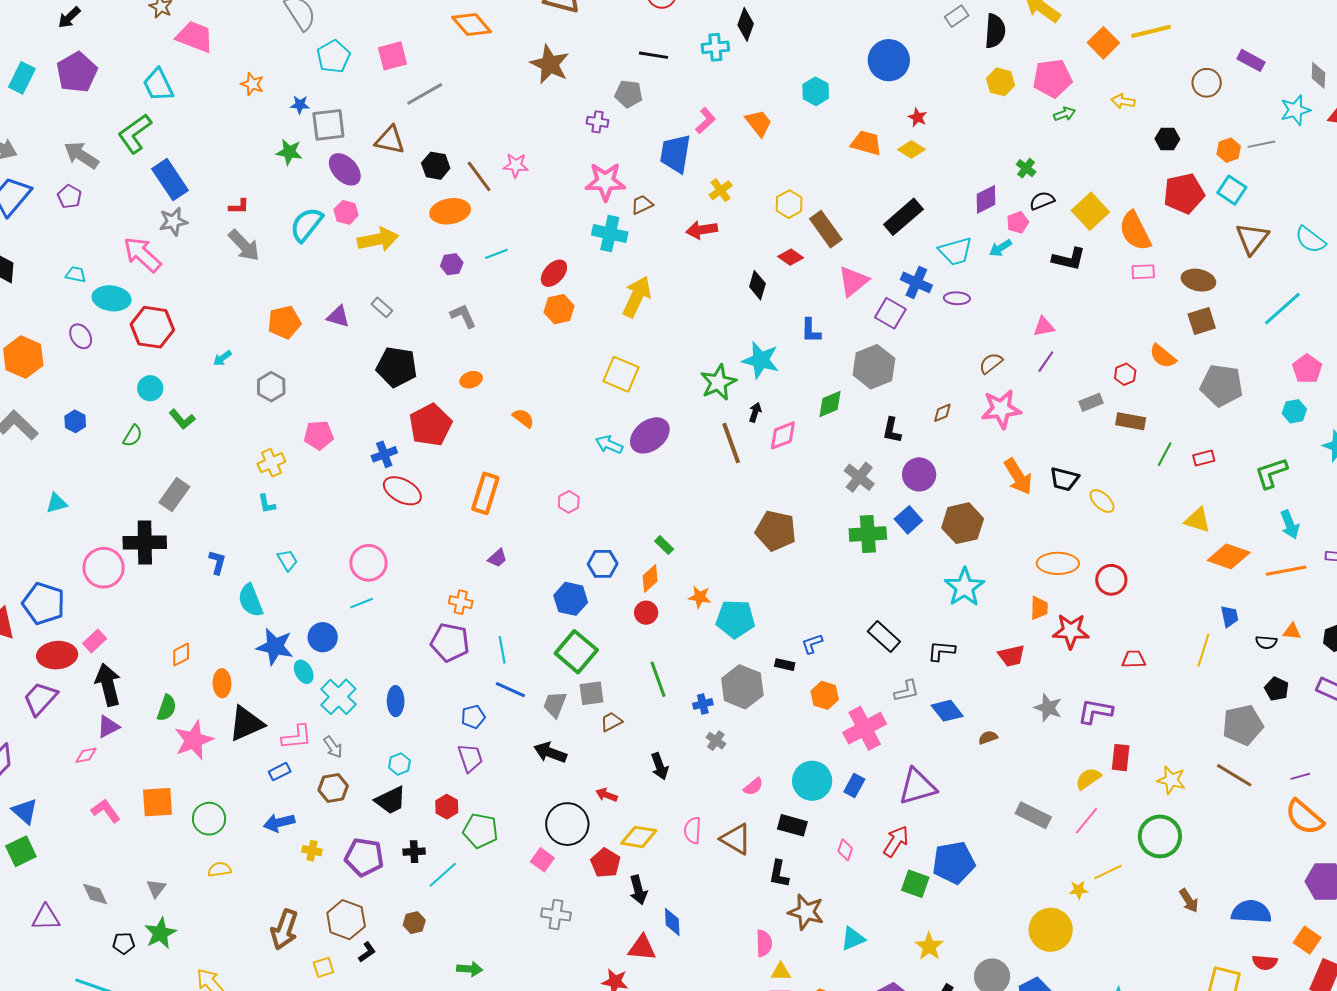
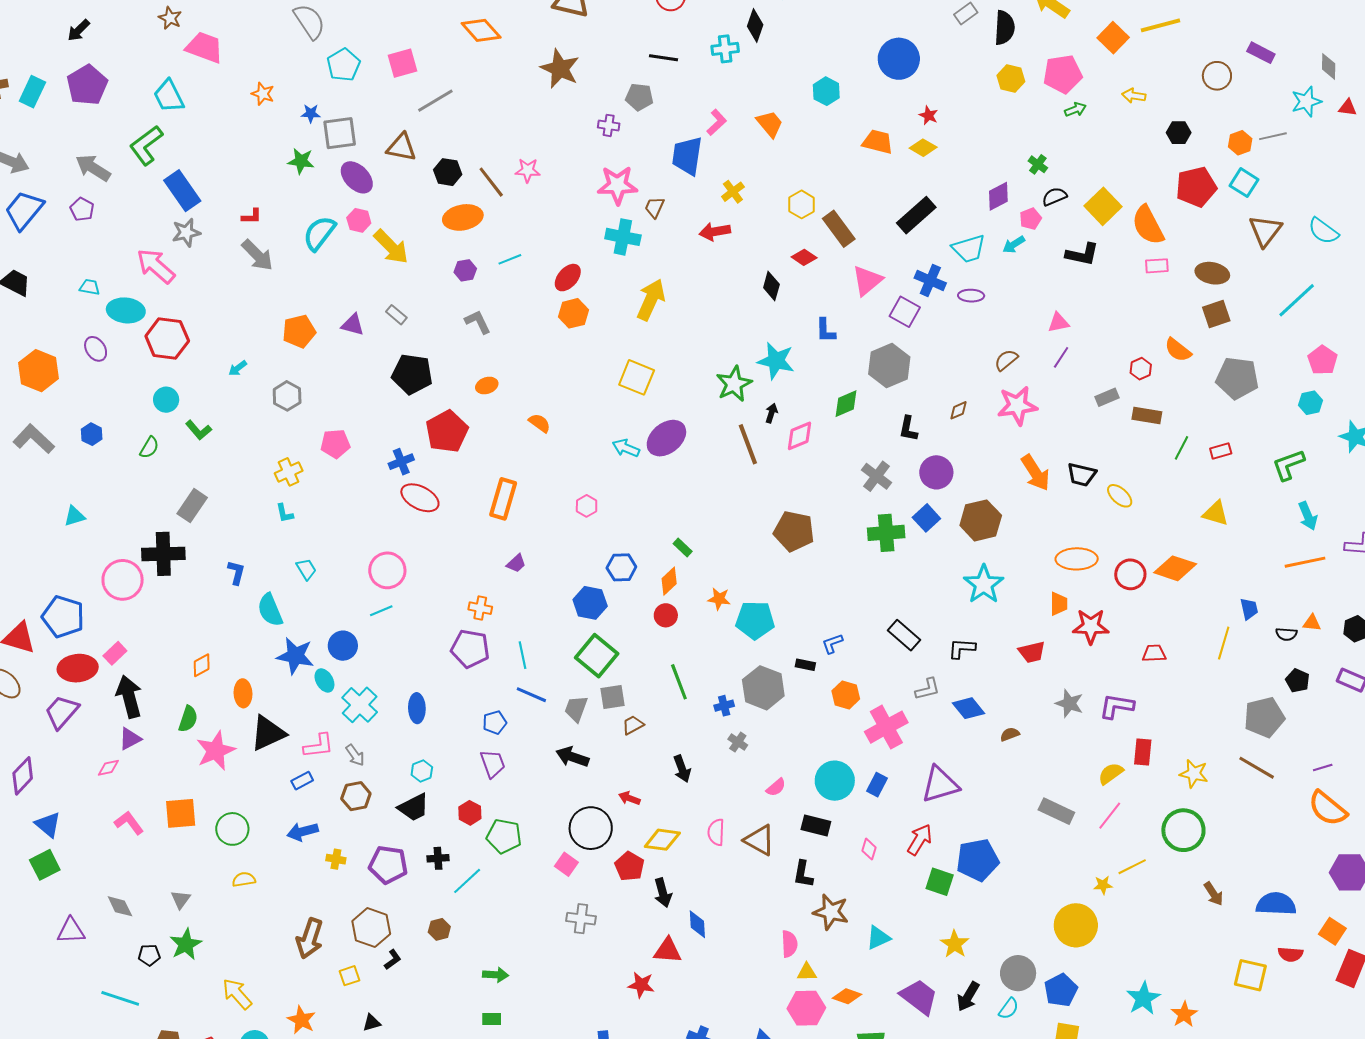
brown trapezoid: (642, 205) -> (655, 207), turned -40
yellow arrow: (378, 239) -> (391, 247), turned 57
orange diamond: (1229, 556) -> (1175, 568), moved

